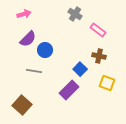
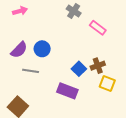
purple semicircle: (28, 39) -> (19, 50), moved
brown cross: (99, 56) -> (98, 66), moved, turned -32
purple rectangle: (69, 90) -> (67, 91), turned 66

